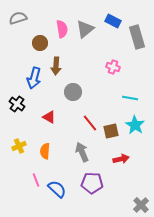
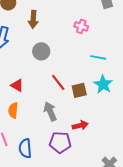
brown arrow: (56, 66) -> (33, 19), moved
red triangle: (49, 117) -> (17, 85), moved
red arrow: (121, 159) -> (80, 125), moved
blue semicircle: (57, 189) -> (25, 148), turned -138

